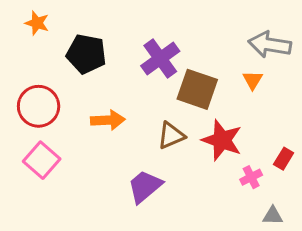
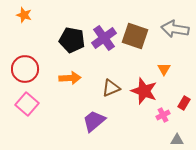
black pentagon: (86, 54) -> (72, 40), moved
orange triangle: (253, 80) -> (164, 69), moved
brown square: (197, 89) -> (135, 36), moved

